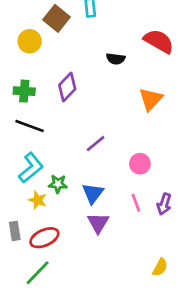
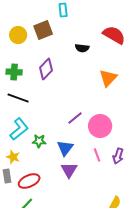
brown square: (57, 18) -> (43, 30), moved, turned 30
purple line: (96, 144) -> (75, 118), moved
pink circle: (140, 164) -> (100, 126), size x1.5
yellow star: (38, 200) -> (13, 157), moved

